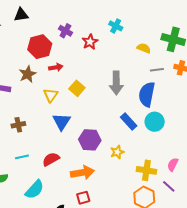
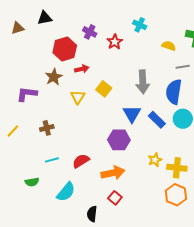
blue triangle: (62, 122) -> (132, 114), moved
yellow star: (117, 152) -> (155, 160), moved
red square: (83, 198) -> (115, 198), turned -32

